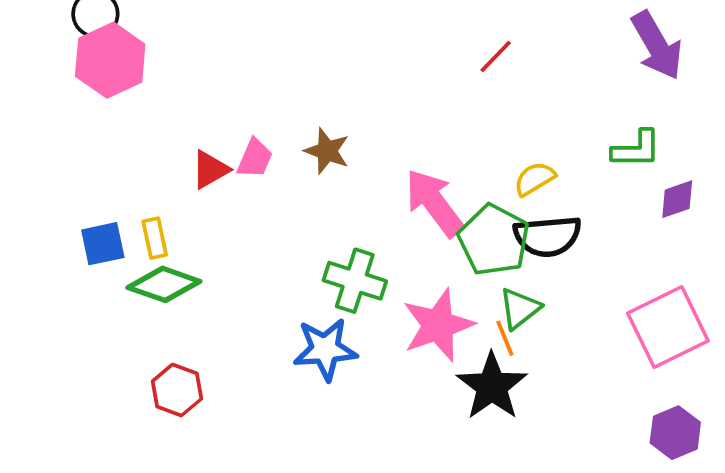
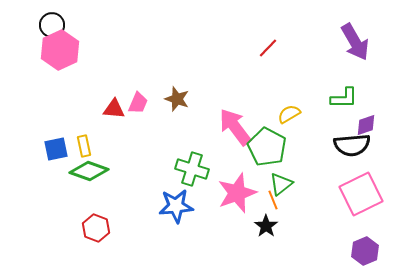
red triangle: (210, 170) -> (114, 109), turned 35
black semicircle: (547, 236) -> (352, 145), moved
black star: (492, 386) -> (266, 226), size x0.6

